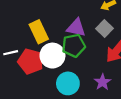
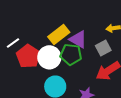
yellow rectangle: (39, 32) -> (59, 34), moved, turned 60
white line: (11, 53) -> (13, 43), turned -40

